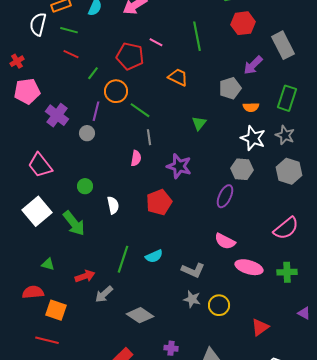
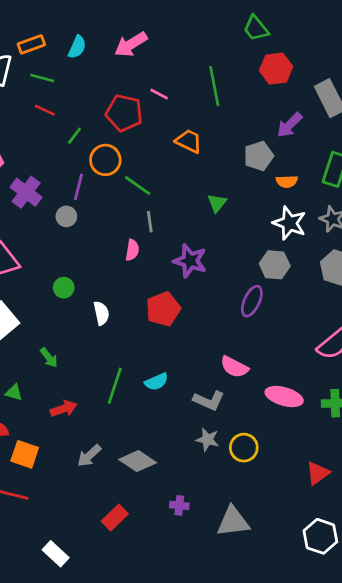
green arrow: (74, 223) -> (49, 358), moved, size x0.6
pink semicircle: (225, 241) -> (234, 367), moved
gray arrow: (104, 294) -> (89, 456), moved
red triangle: (260, 327) -> (318, 473), moved

